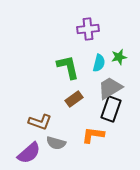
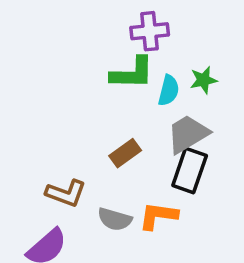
green L-shape: (68, 67) -> (132, 73), moved, turned 104
gray semicircle: (56, 143) -> (115, 219), moved

